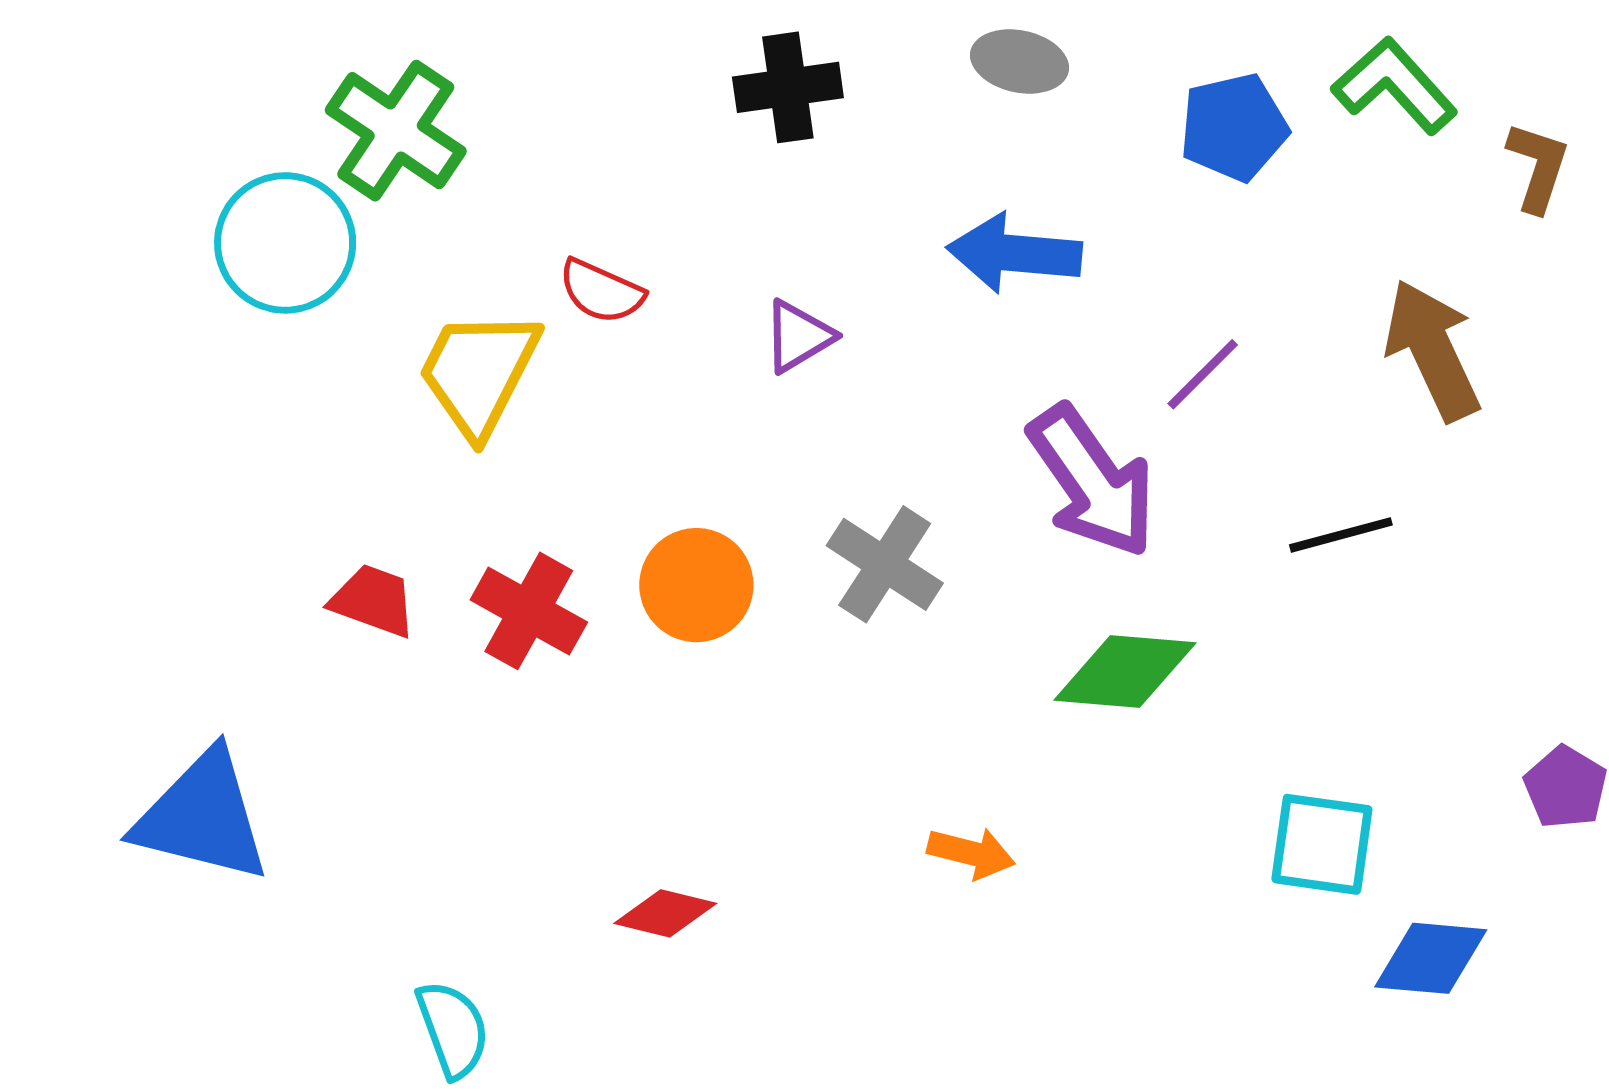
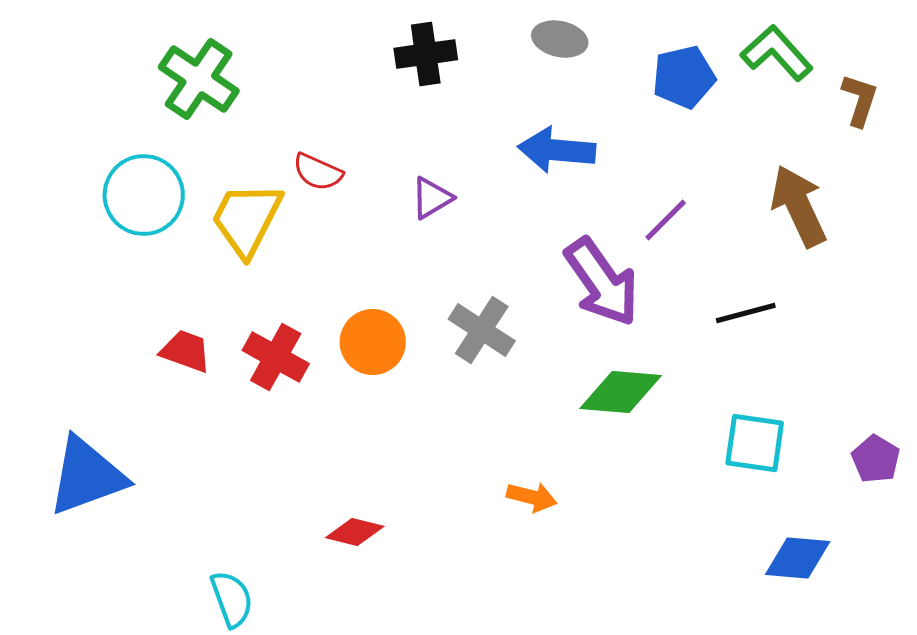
cyan circle: (285, 243) -> (144, 195), moved
blue triangle: (202, 817) -> (87, 476), turned -34
cyan square: (1322, 844) -> (755, 443), moved

